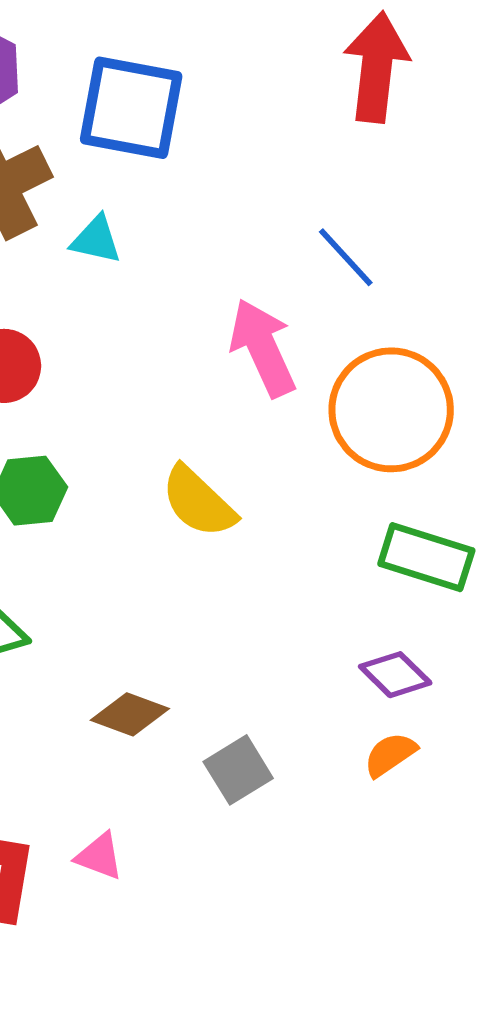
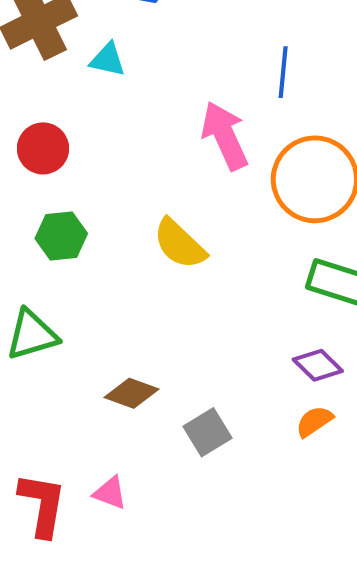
blue line: (346, 257) -> (283, 72), turned 48

